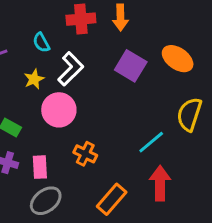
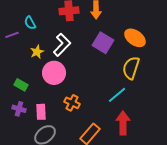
cyan semicircle: (41, 42) -> (30, 23), moved
yellow semicircle: (189, 114) -> (131, 68), moved

